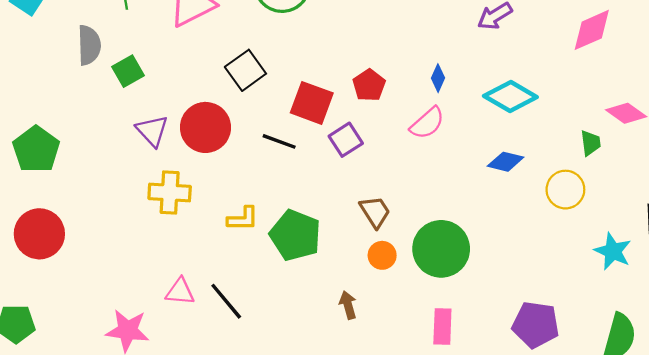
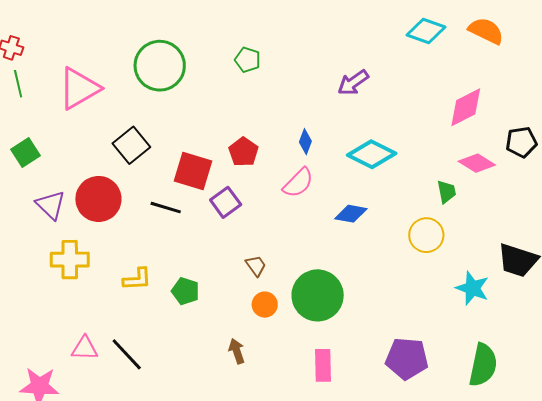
pink diamond: (592, 30) -> (466, 107), moved
blue diamond: (506, 162) -> (351, 214), moved
brown trapezoid: (375, 212) -> (256, 266), size x0.7
green pentagon: (295, 235) -> (185, 291), size x0.6

